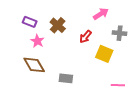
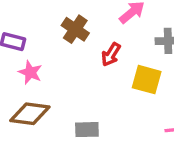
brown cross: (58, 25) -> (75, 29), moved
brown diamond: (34, 65) -> (30, 114), turned -45

